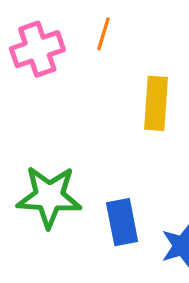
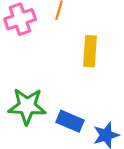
blue rectangle: (122, 222) -> (70, 121), turned -56

